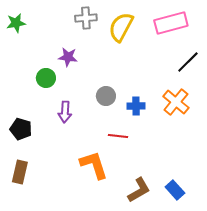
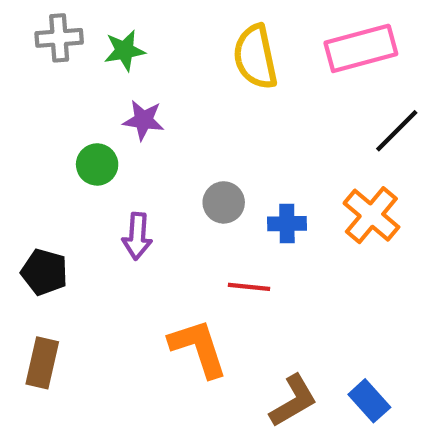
gray cross: (86, 18) -> (59, 38), moved
green star: (16, 23) -> (125, 51), moved
yellow semicircle: (121, 27) -> (255, 57), turned -40

